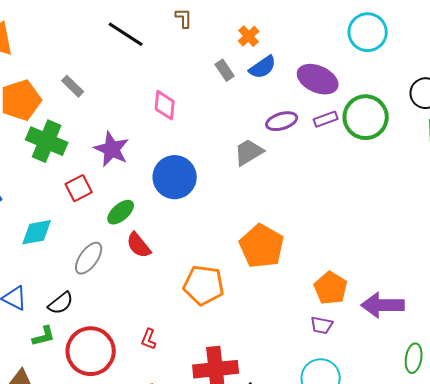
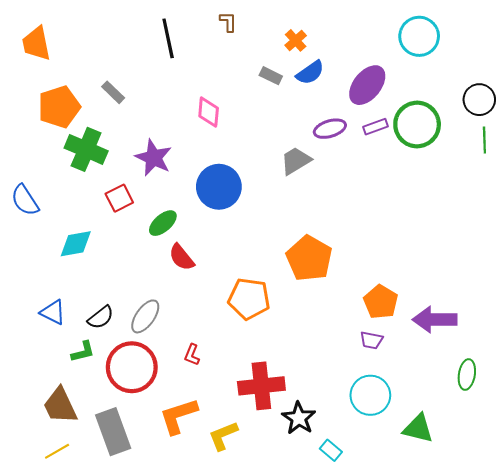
black line: (126, 34) -> (168, 38), turned 45
gray rectangle: (225, 70) -> (271, 76), turned -30
purple ellipse: (318, 79) -> (367, 85), turned -75
gray ellipse: (89, 258) -> (145, 316), moved

